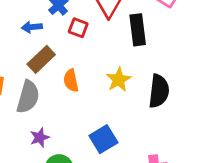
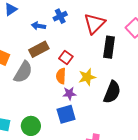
red square: (78, 28) -> (66, 58), moved
orange semicircle: (71, 81) -> (61, 76), moved
purple star: (40, 137) -> (69, 94), moved

